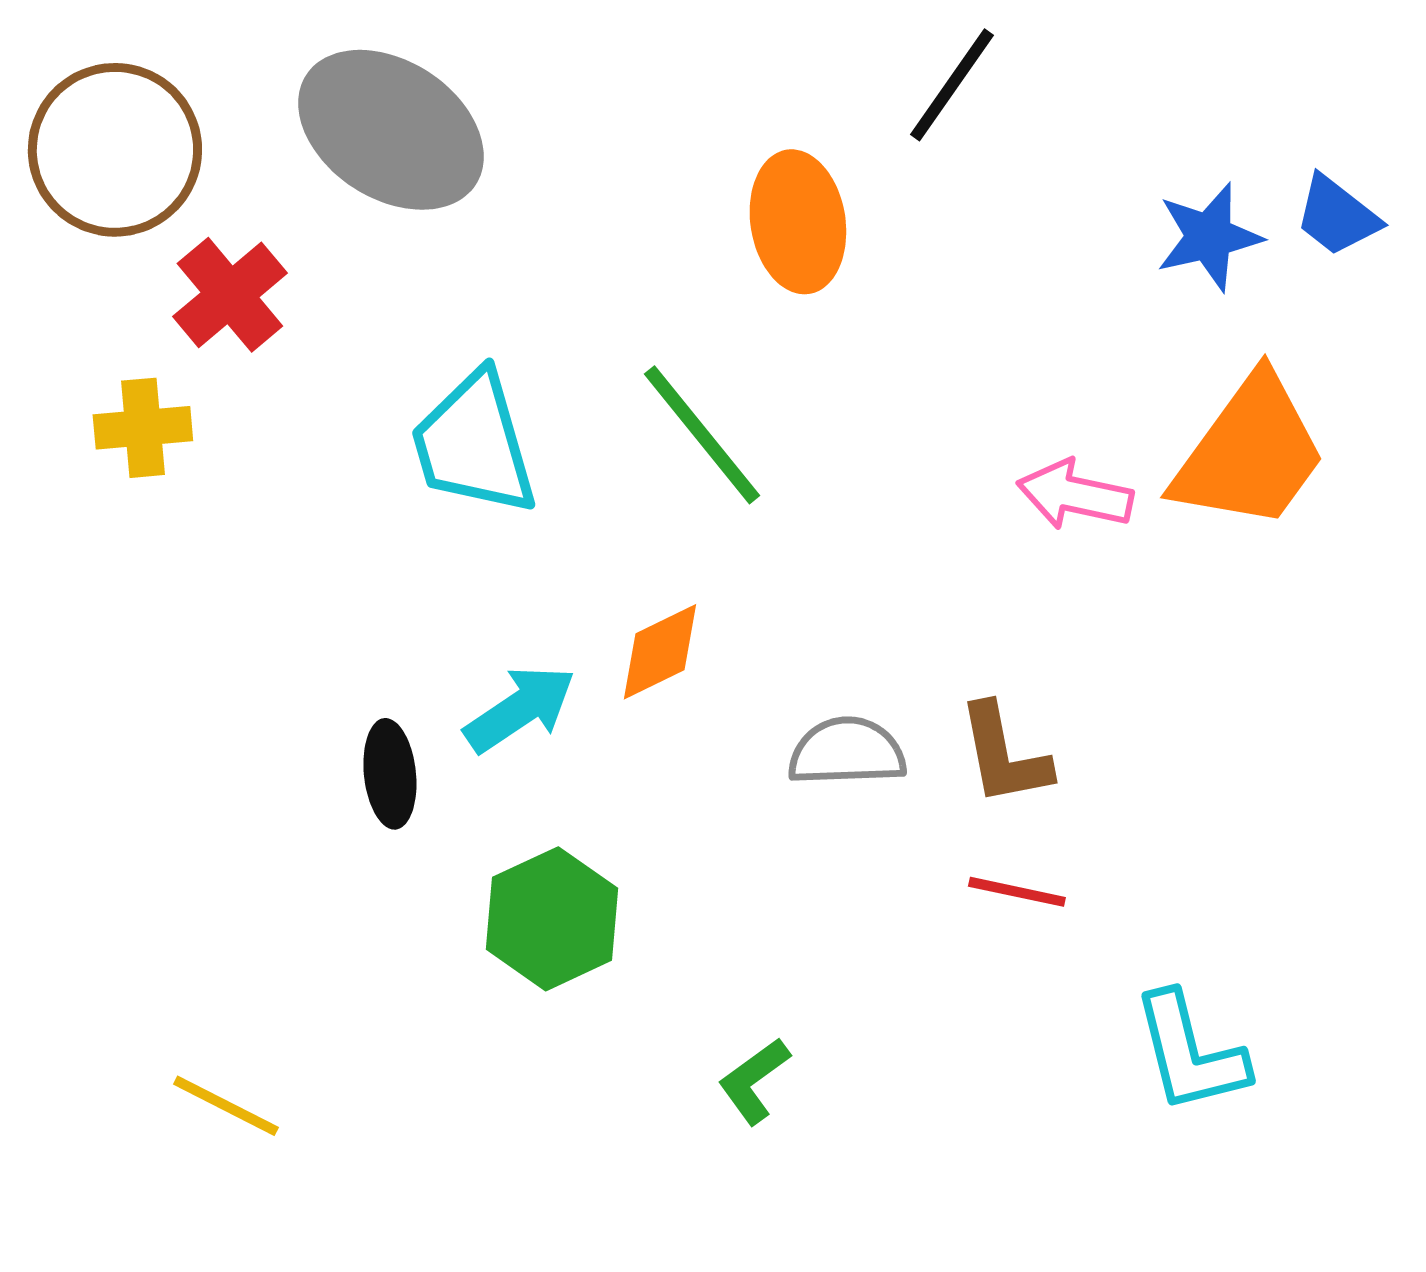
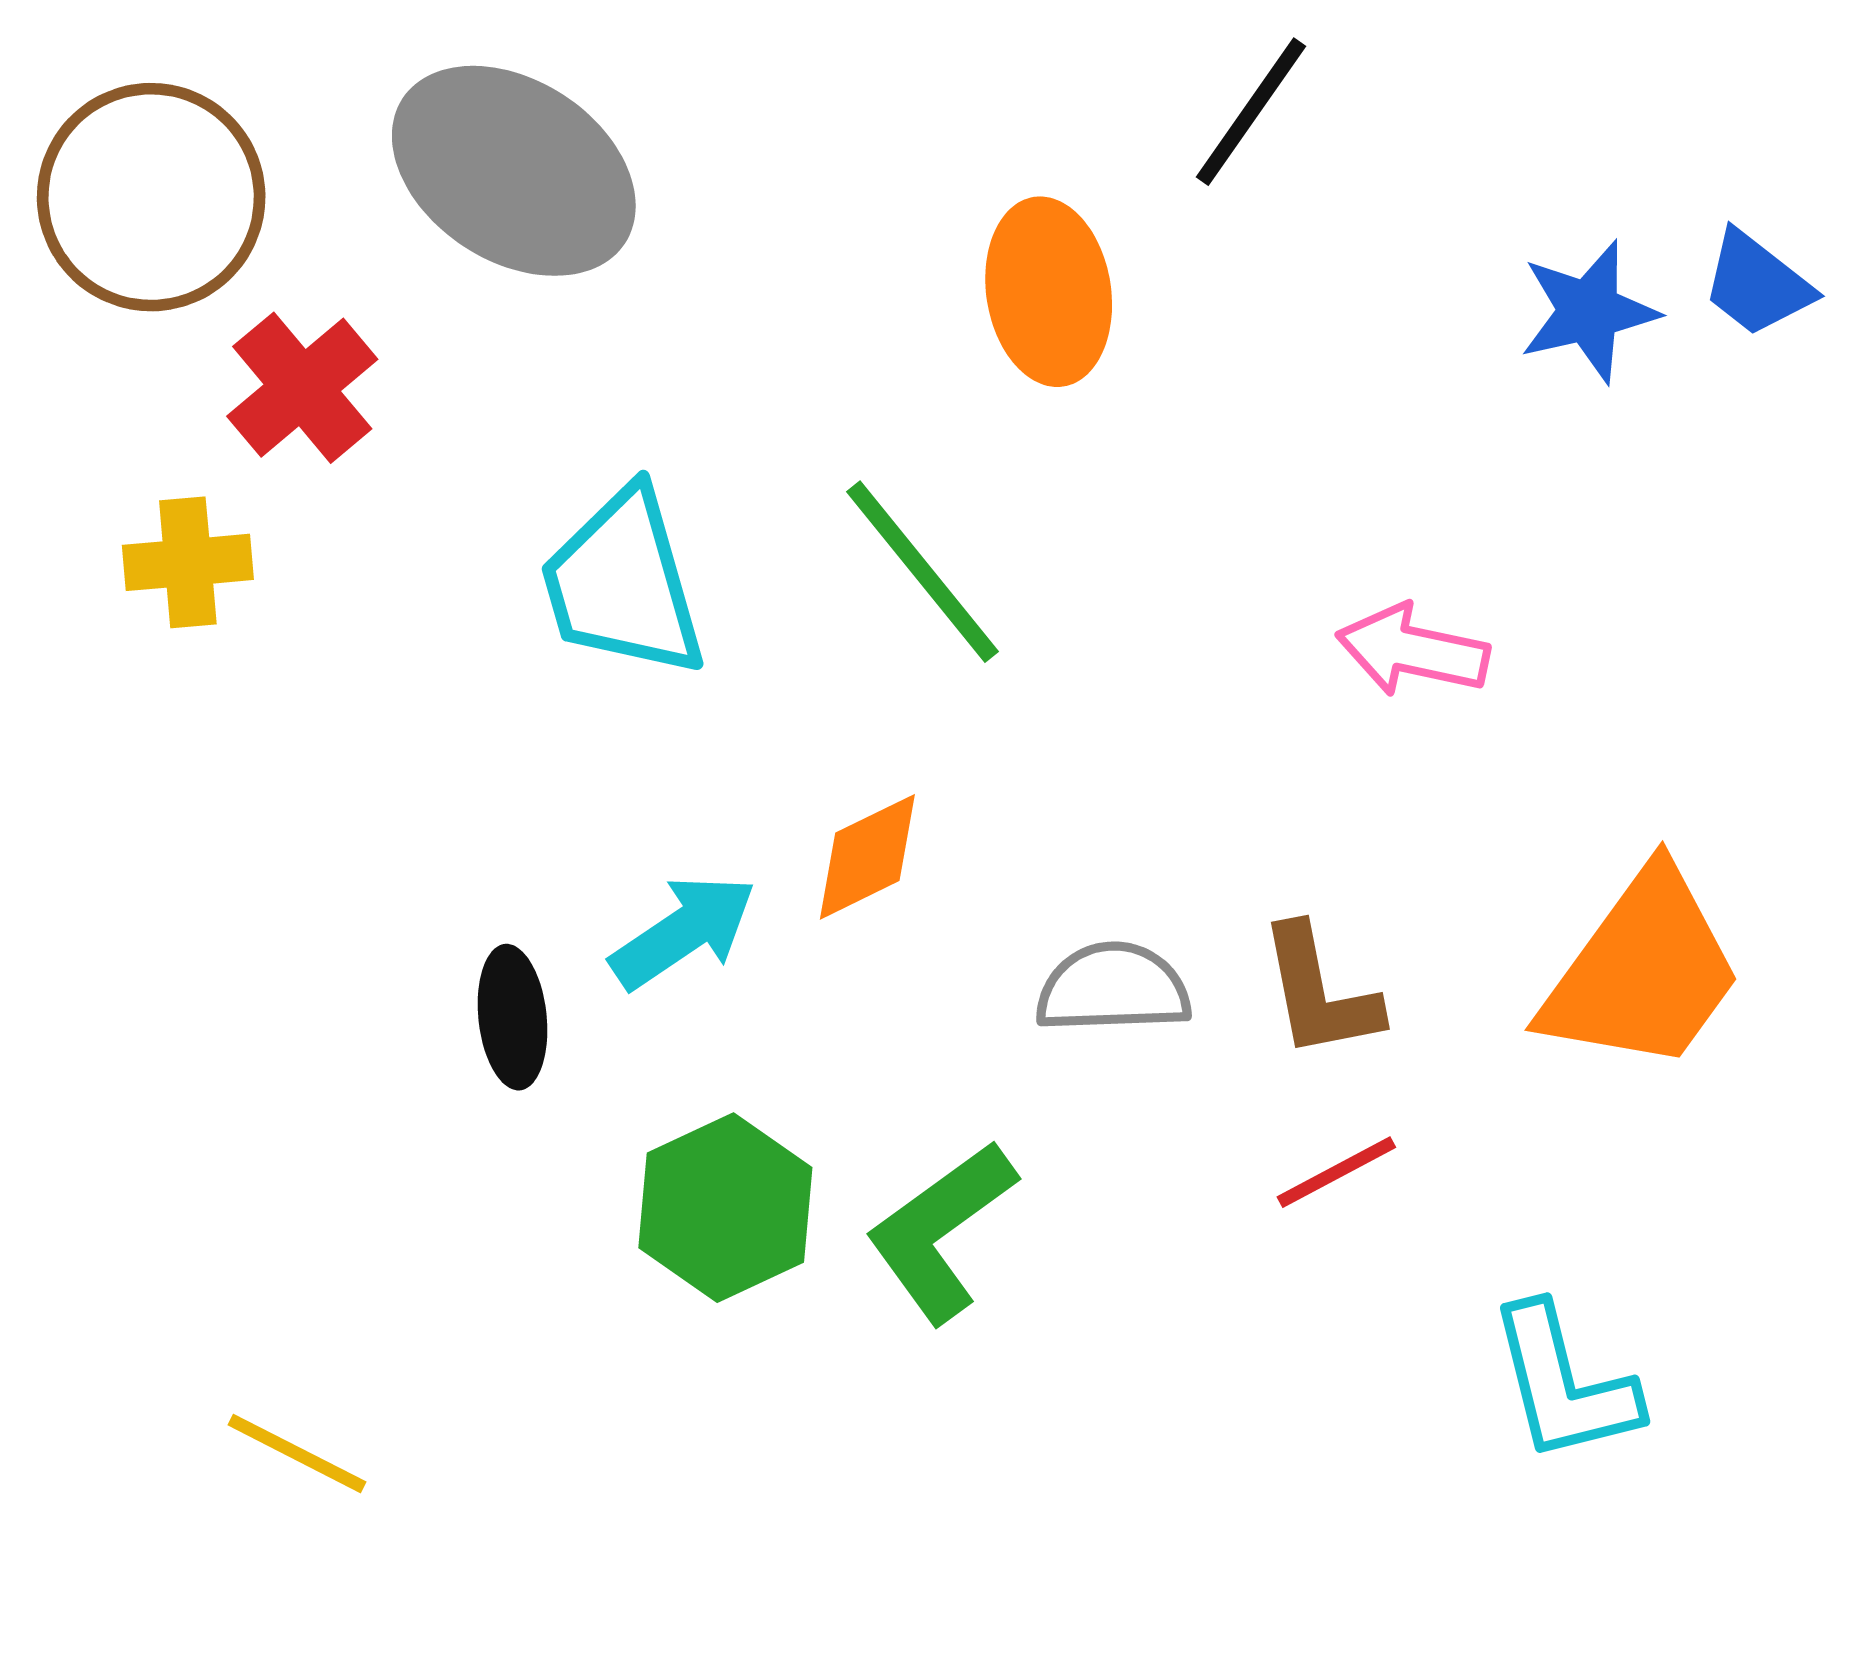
orange trapezoid: (1250, 453) -> (1643, 971), moved
red line: (1017, 892) -> (1336, 1172), turned -40
green L-shape: (754, 1081) -> (941, 1231), moved, size x1.6

